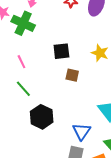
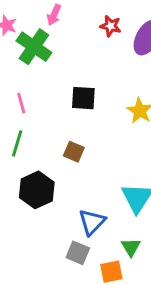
brown square: (72, 75) -> (74, 152), moved
green line: (23, 89) -> (17, 143), turned 48

